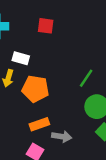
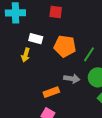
orange pentagon: (35, 89) -> (65, 46), moved
gray arrow: (62, 137) -> (72, 79), moved

